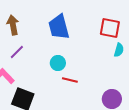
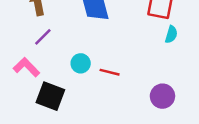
cyan circle: (58, 63) -> (81, 63), moved

